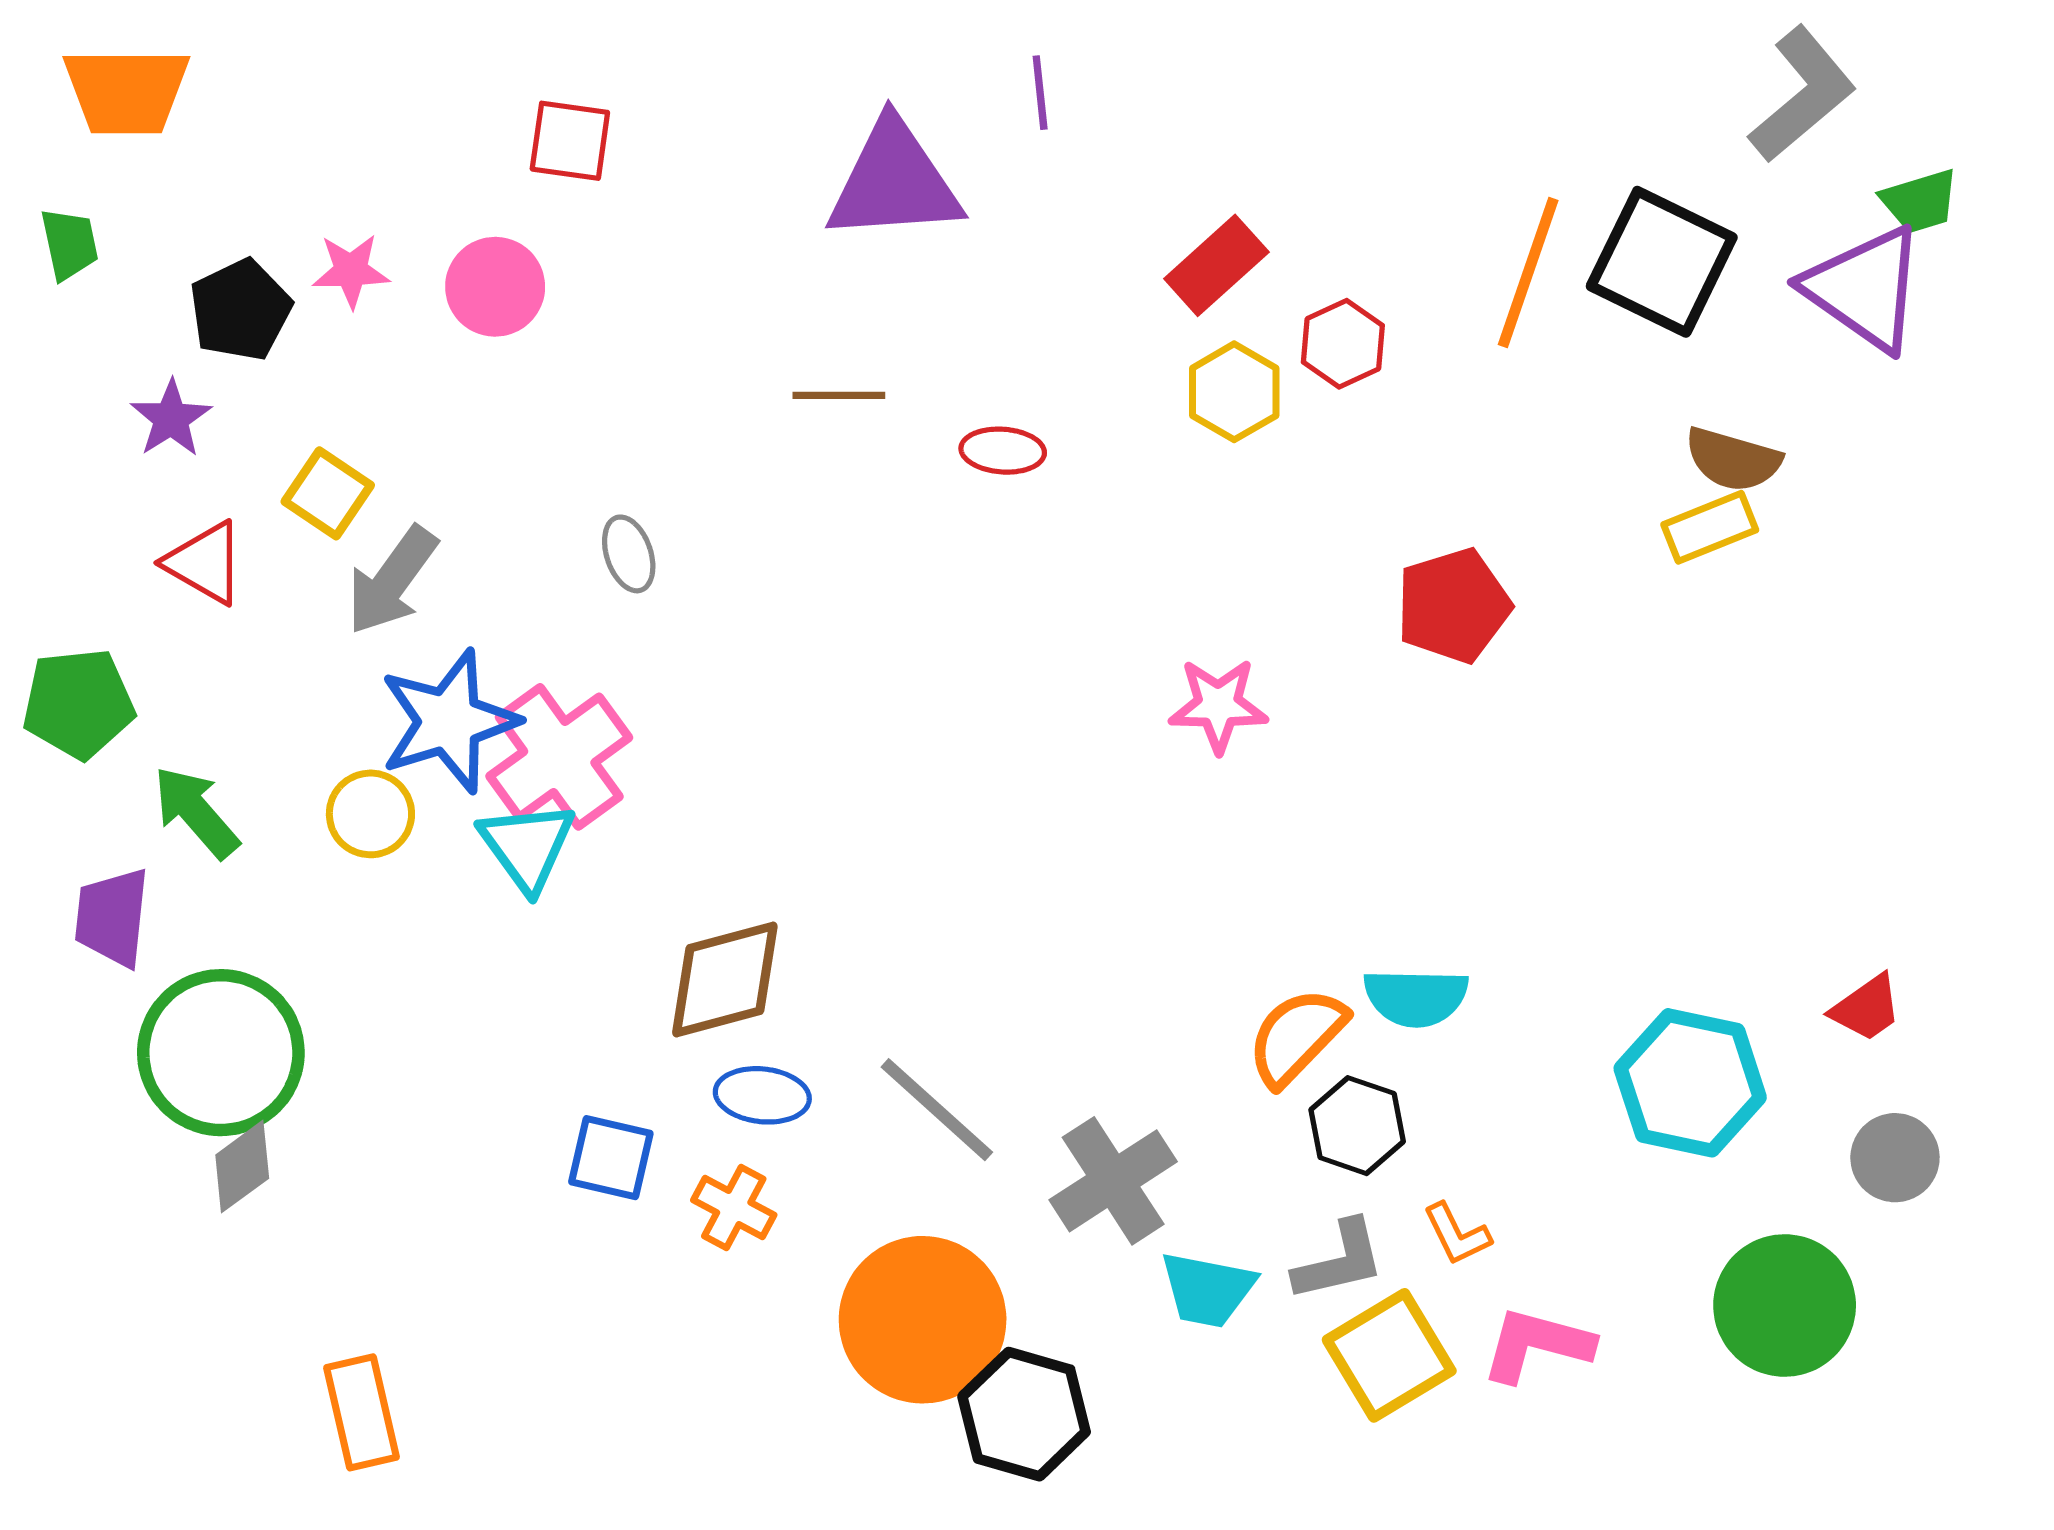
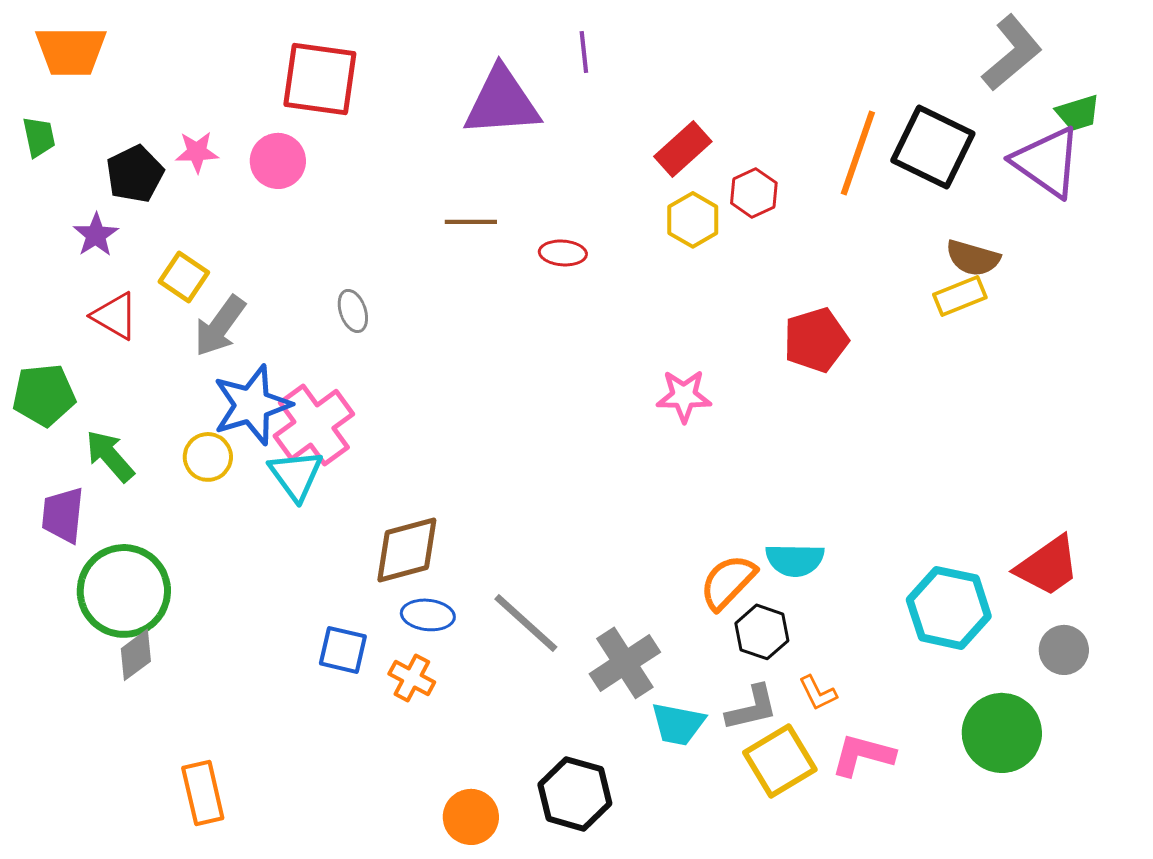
red square: (570, 141) -> (320, 79), size x1.6
red trapezoid: (1866, 1008) -> (1048, 566), size x1.6
orange circle: (923, 1320) -> (471, 817), moved, size x0.6

